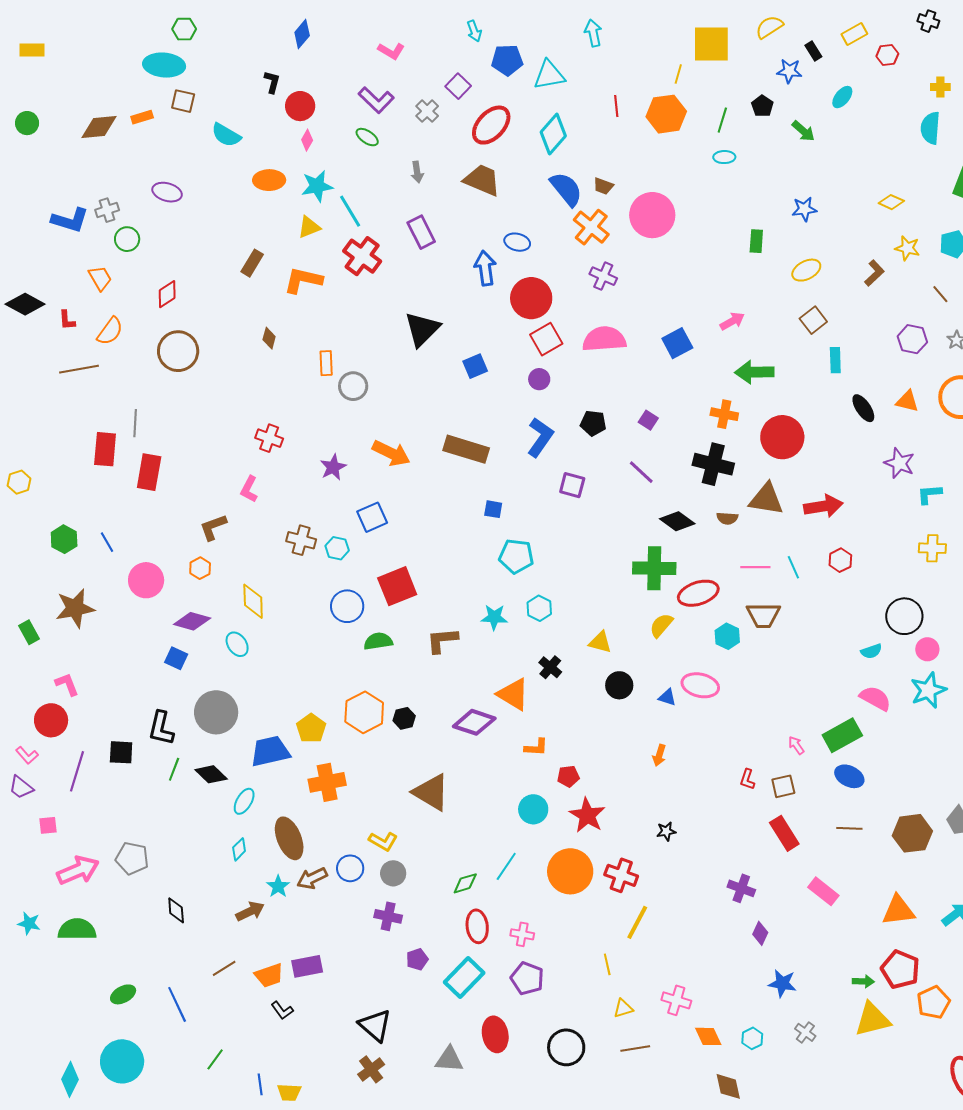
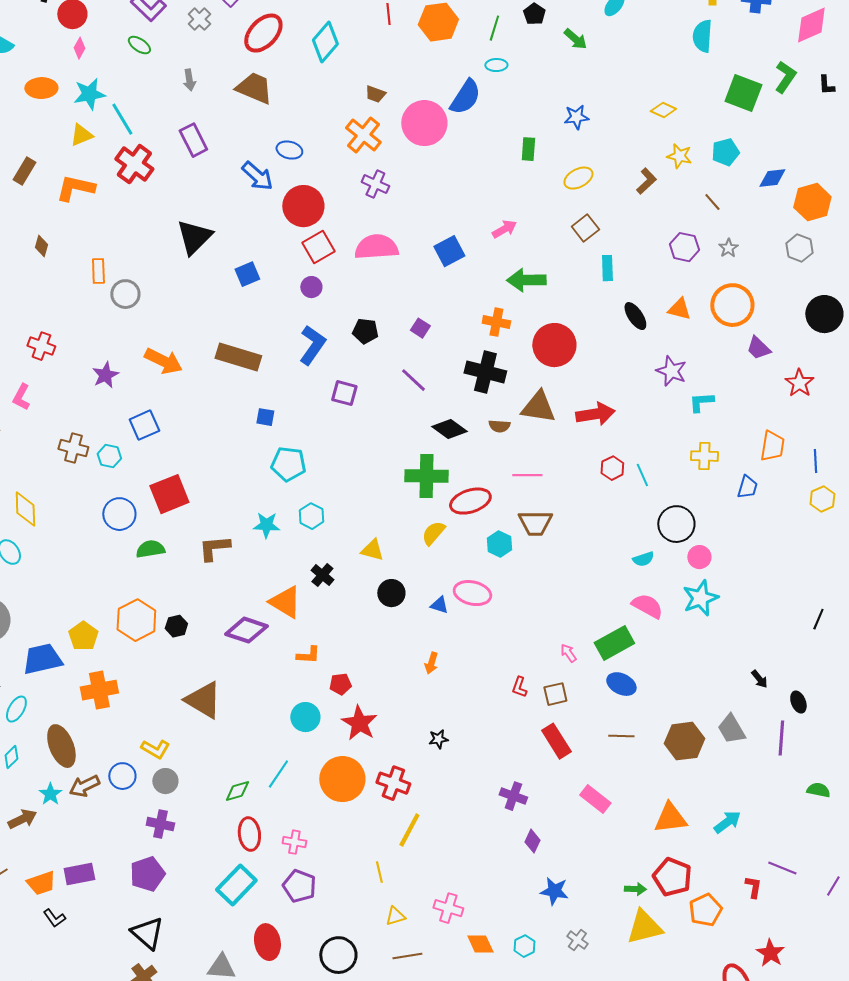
blue semicircle: (566, 189) -> (465, 97), moved, turned 72
blue arrow: (485, 268) -> (257, 176), turned 140
cyan line: (793, 567) -> (642, 475), moved
purple pentagon: (417, 959) -> (147, 874), moved, size x1.6

